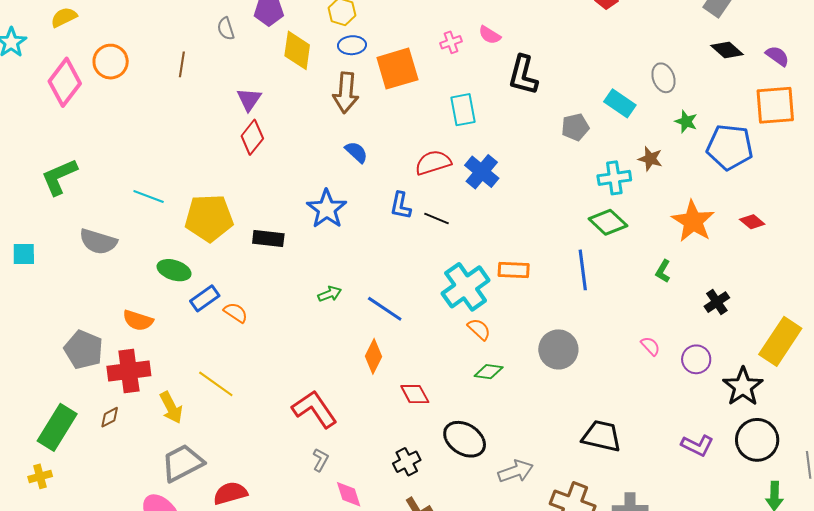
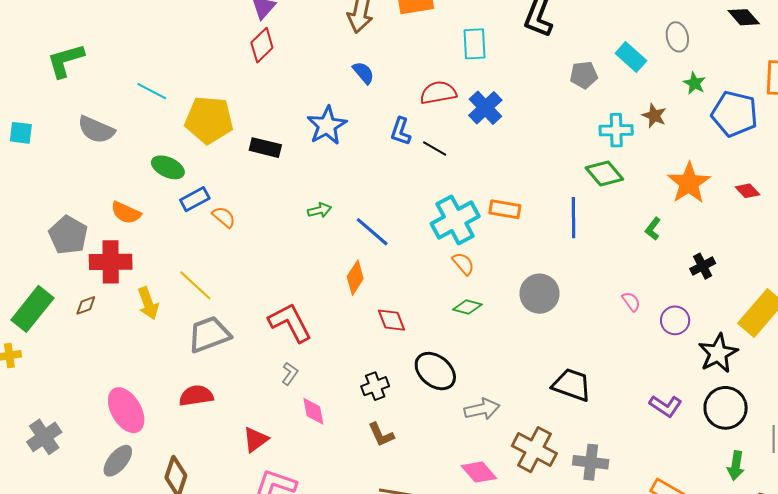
gray trapezoid: (182, 463) -> (209, 334), moved

